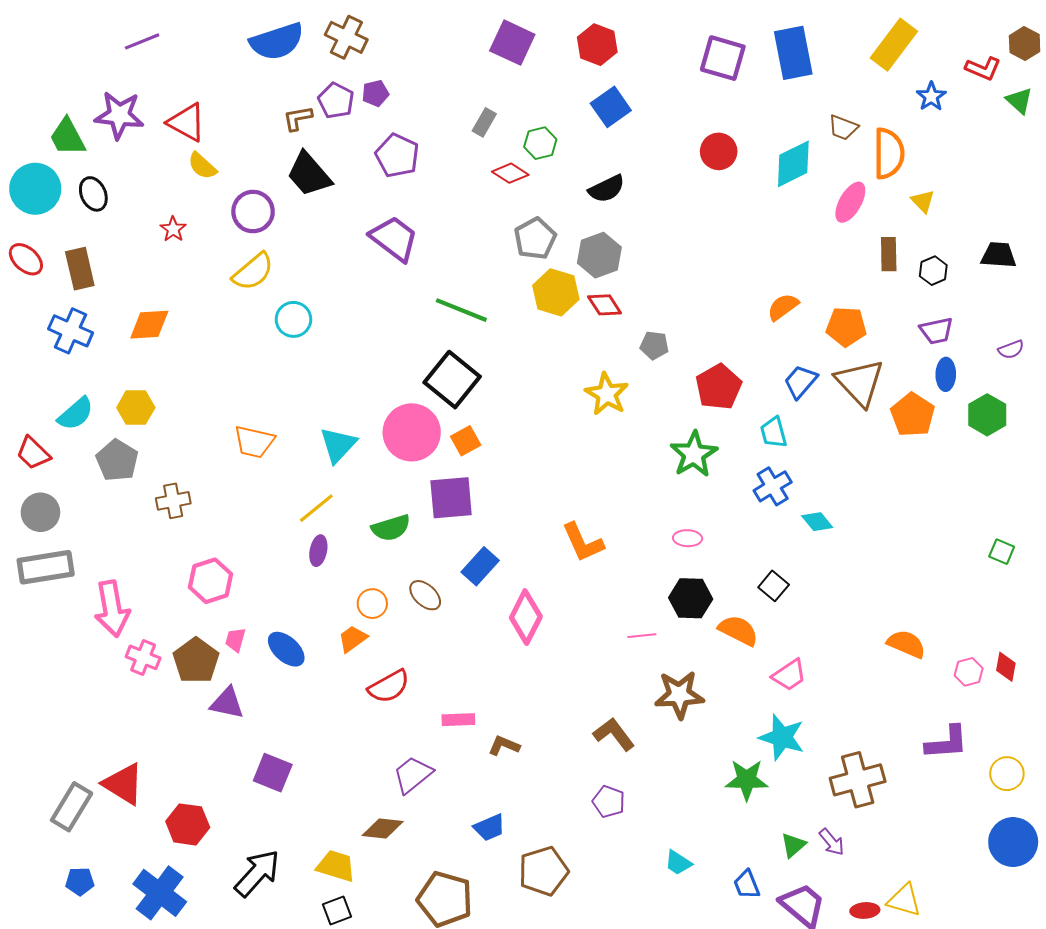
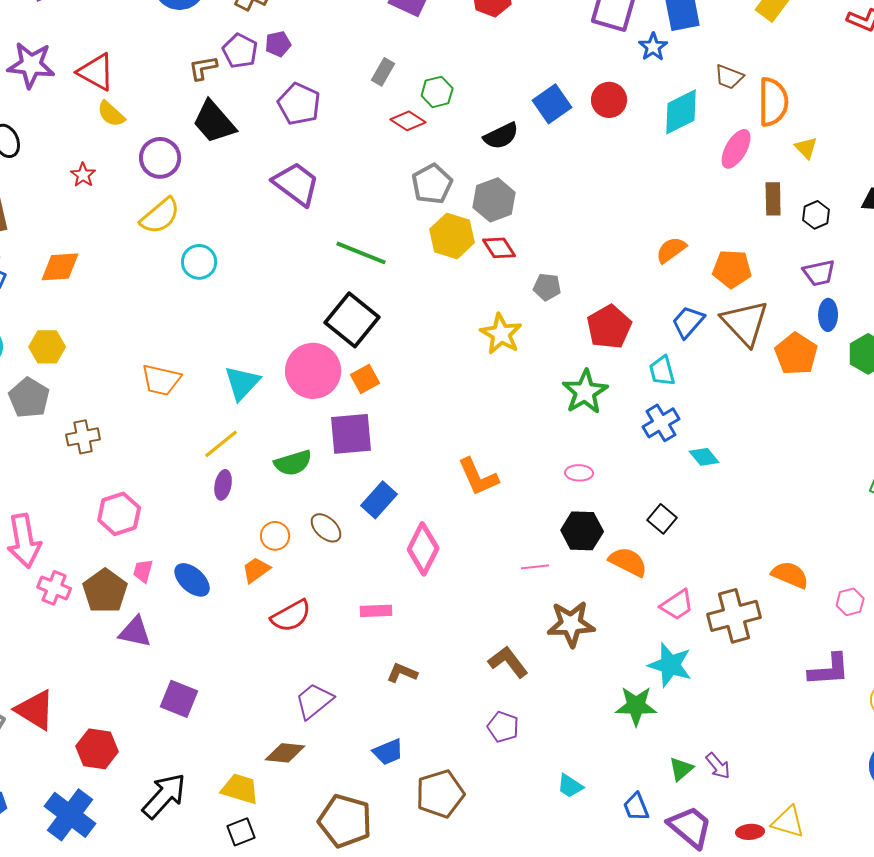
blue star: (931, 96) -> (653, 47), moved
blue square: (611, 107) -> (552, 104), moved
pink rectangle: (458, 720) -> (376, 611), moved
brown cross: (858, 780) -> (734, 616), moved

